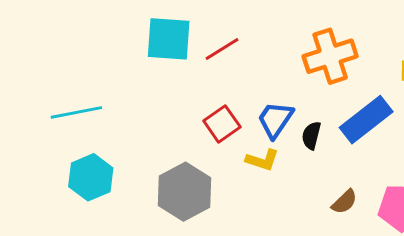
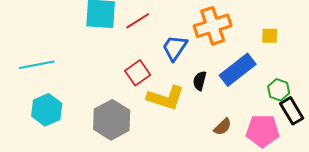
blue trapezoid: (275, 120) -> (175, 48), moved
yellow L-shape: (262, 160) -> (166, 98), size x1.6

